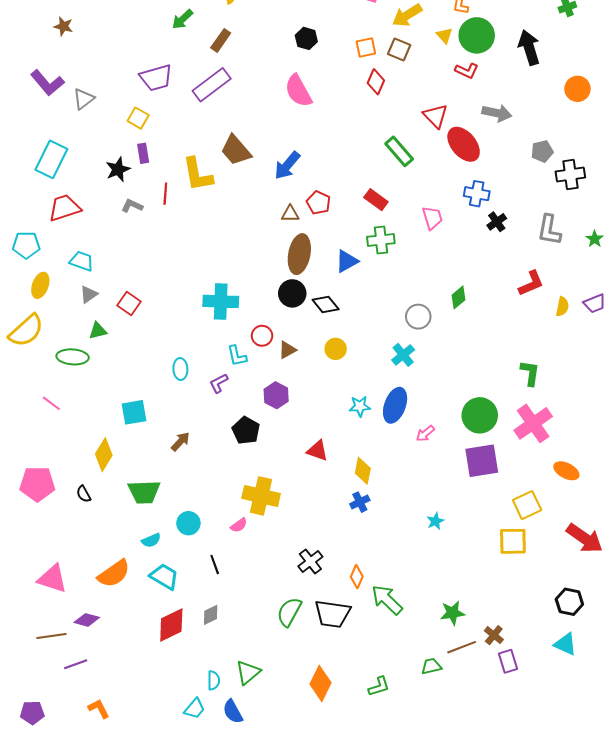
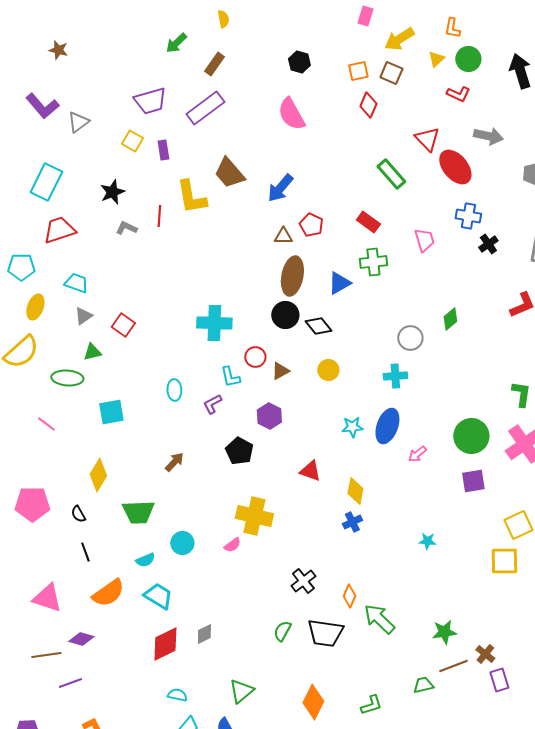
yellow triangle: (444, 35) -> (436, 59), turned 30
green circle: (477, 35) -> (468, 59), size x0.7
purple rectangle: (143, 153) -> (163, 150), moved
cyan cross: (403, 355) -> (395, 376), turned 35
cyan square: (134, 412) -> (111, 412), moved
purple square: (482, 461) -> (473, 481), size x0.7
cyan star: (435, 521) -> (427, 541), turned 30
black line: (215, 565) -> (85, 552), moved
green semicircle: (289, 612) -> (282, 631), size x0.7
cyan semicircle: (214, 680) -> (177, 695), moved, turned -78

